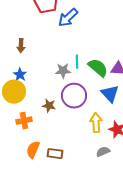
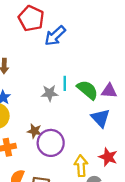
purple circle: (74, 96) -> (51, 143), moved
yellow arrow: (96, 123) -> (81, 166), moved

